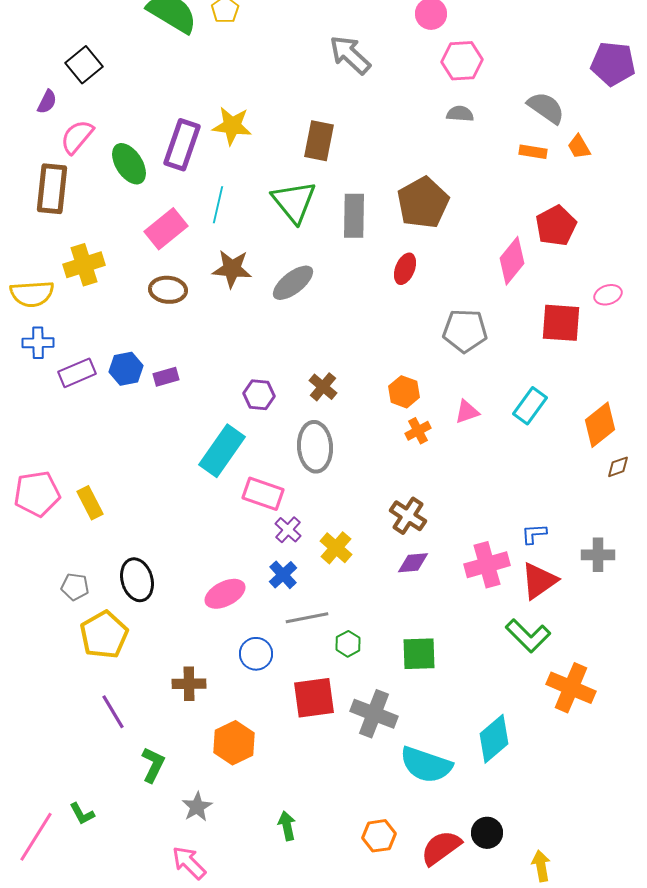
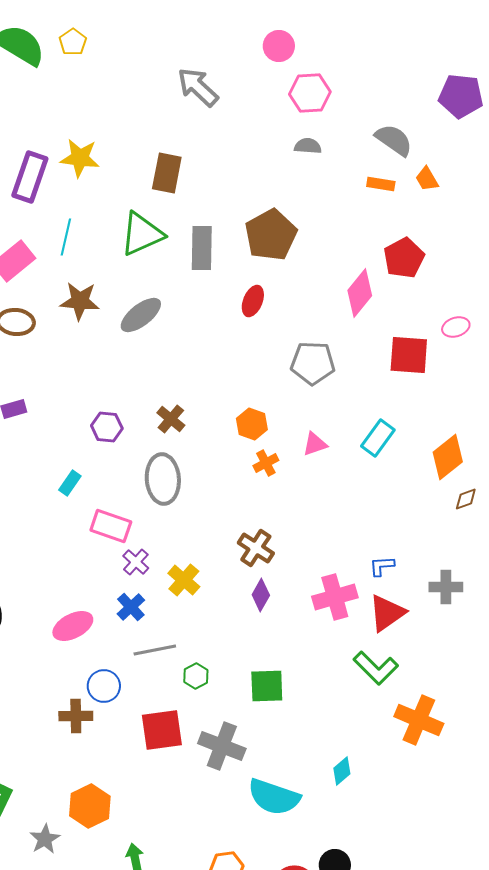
green triangle: (294, 202) -> (142, 234), turned 45
cyan rectangle: (222, 451) -> (70, 483), size x0.5
purple diamond: (413, 563) -> (261, 595), turned -56
brown cross: (189, 684) -> (76, 716), moved
cyan diamond: (494, 739) -> (342, 771), size x0.6
orange hexagon: (234, 743) -> (90, 806), moved

